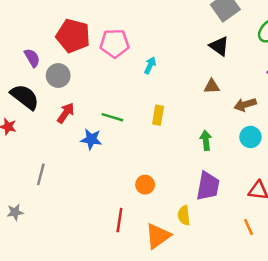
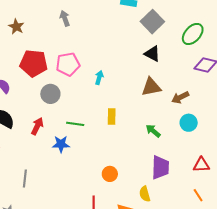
gray circle: (58, 76) -> (50, 94), moved
brown triangle: (212, 86) -> (151, 87), size x1.5
green arrow: (206, 140) -> (153, 131), turned -35

